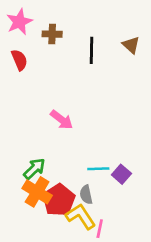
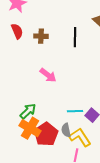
brown cross: (52, 34) -> (41, 36), moved
black line: (92, 50) -> (75, 37), moved
yellow L-shape: (81, 216) -> (80, 137), moved

